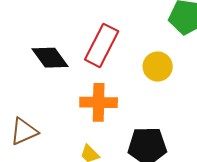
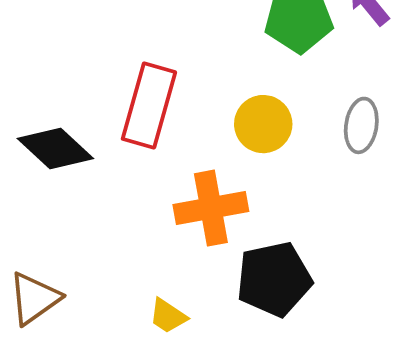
orange cross: (99, 102) -> (211, 208), moved

